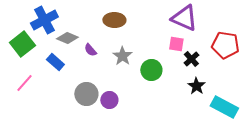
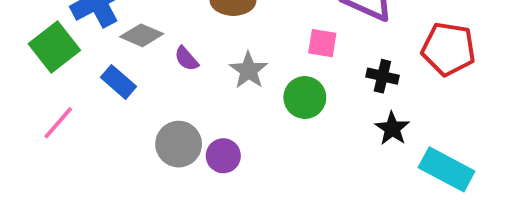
pink square: (176, 44) -> (322, 43), moved
black cross: (191, 59) -> (382, 76), turned -35

